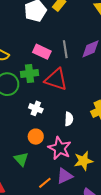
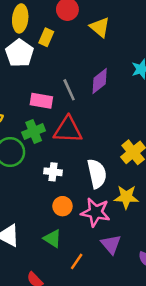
white semicircle: (69, 119) -> (97, 174), size x1.6
yellow star: (83, 161) -> (126, 197), moved, turned 30
purple triangle: (65, 176) -> (111, 244), turned -30
orange line: (45, 183) -> (77, 261), moved

